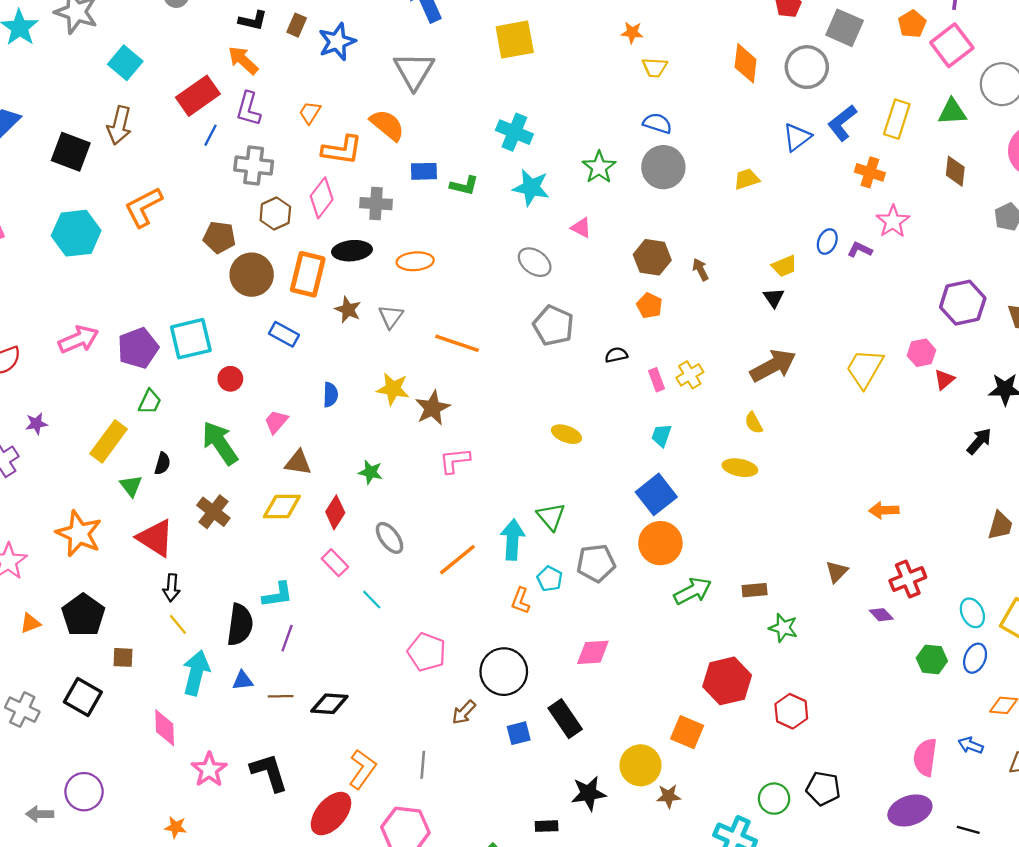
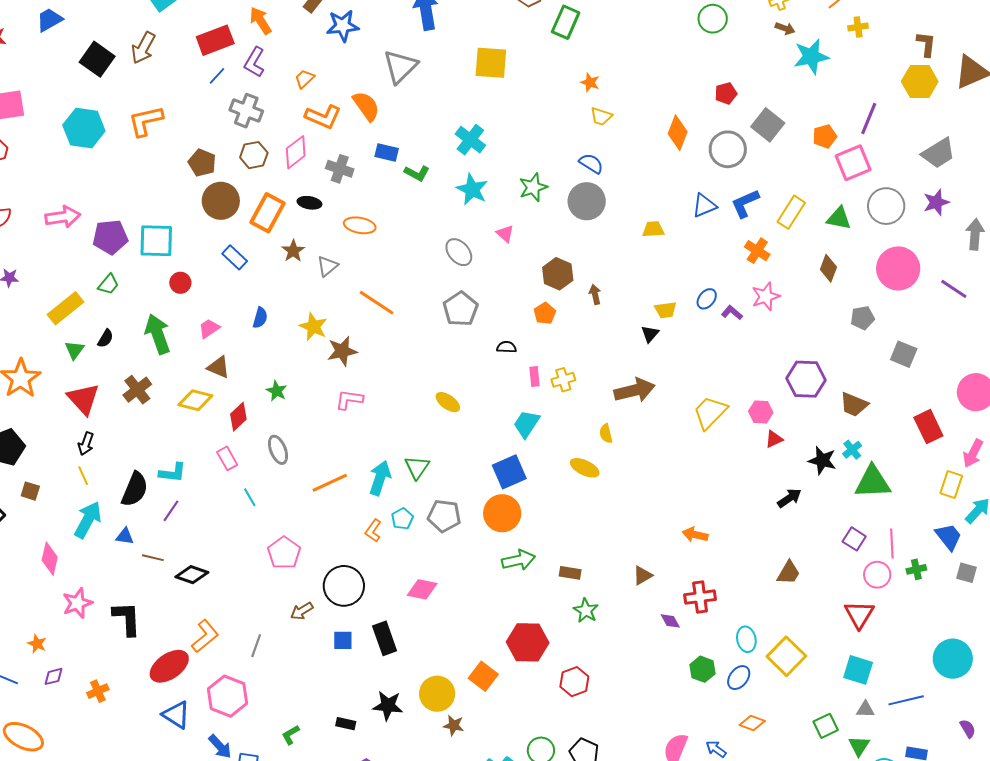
black ellipse: (352, 251) -> (309, 203), size x0.7
cyan trapezoid: (661, 435) -> (526, 424), size x1.4

